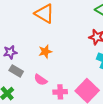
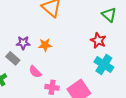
purple star: (10, 52) -> (23, 43), moved

